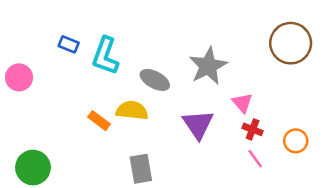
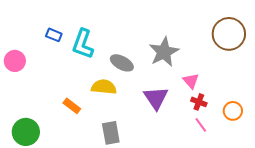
orange rectangle: (99, 121) -> (72, 106), moved

